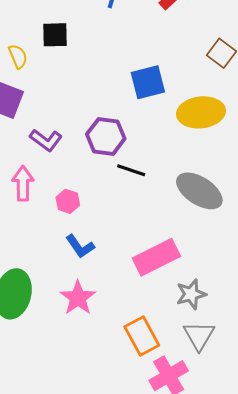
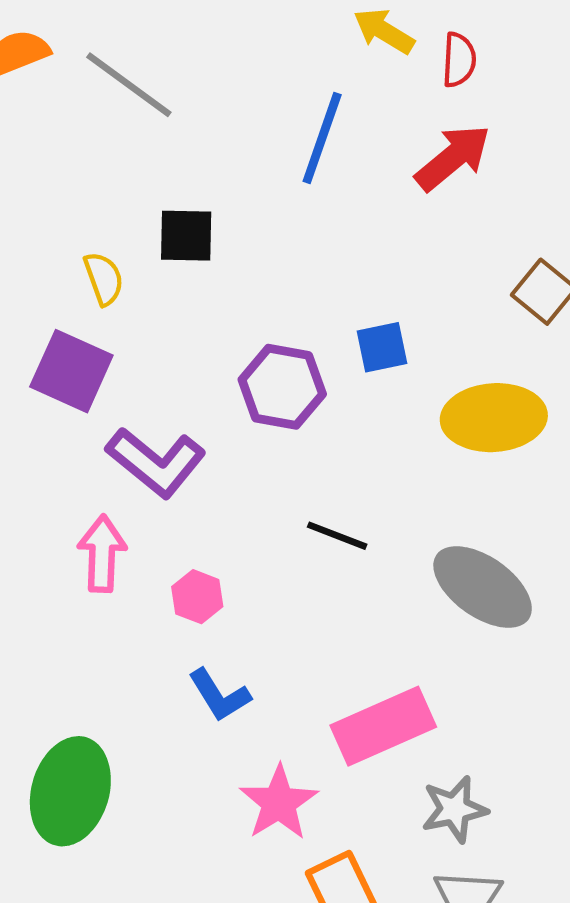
blue square: (148, 82) -> (382, 347), size x0.7
purple hexagon: (106, 136) -> (282, 387), moved
purple L-shape: (46, 140) -> (156, 462), size x1.4
pink star: (78, 298) -> (279, 803), moved

